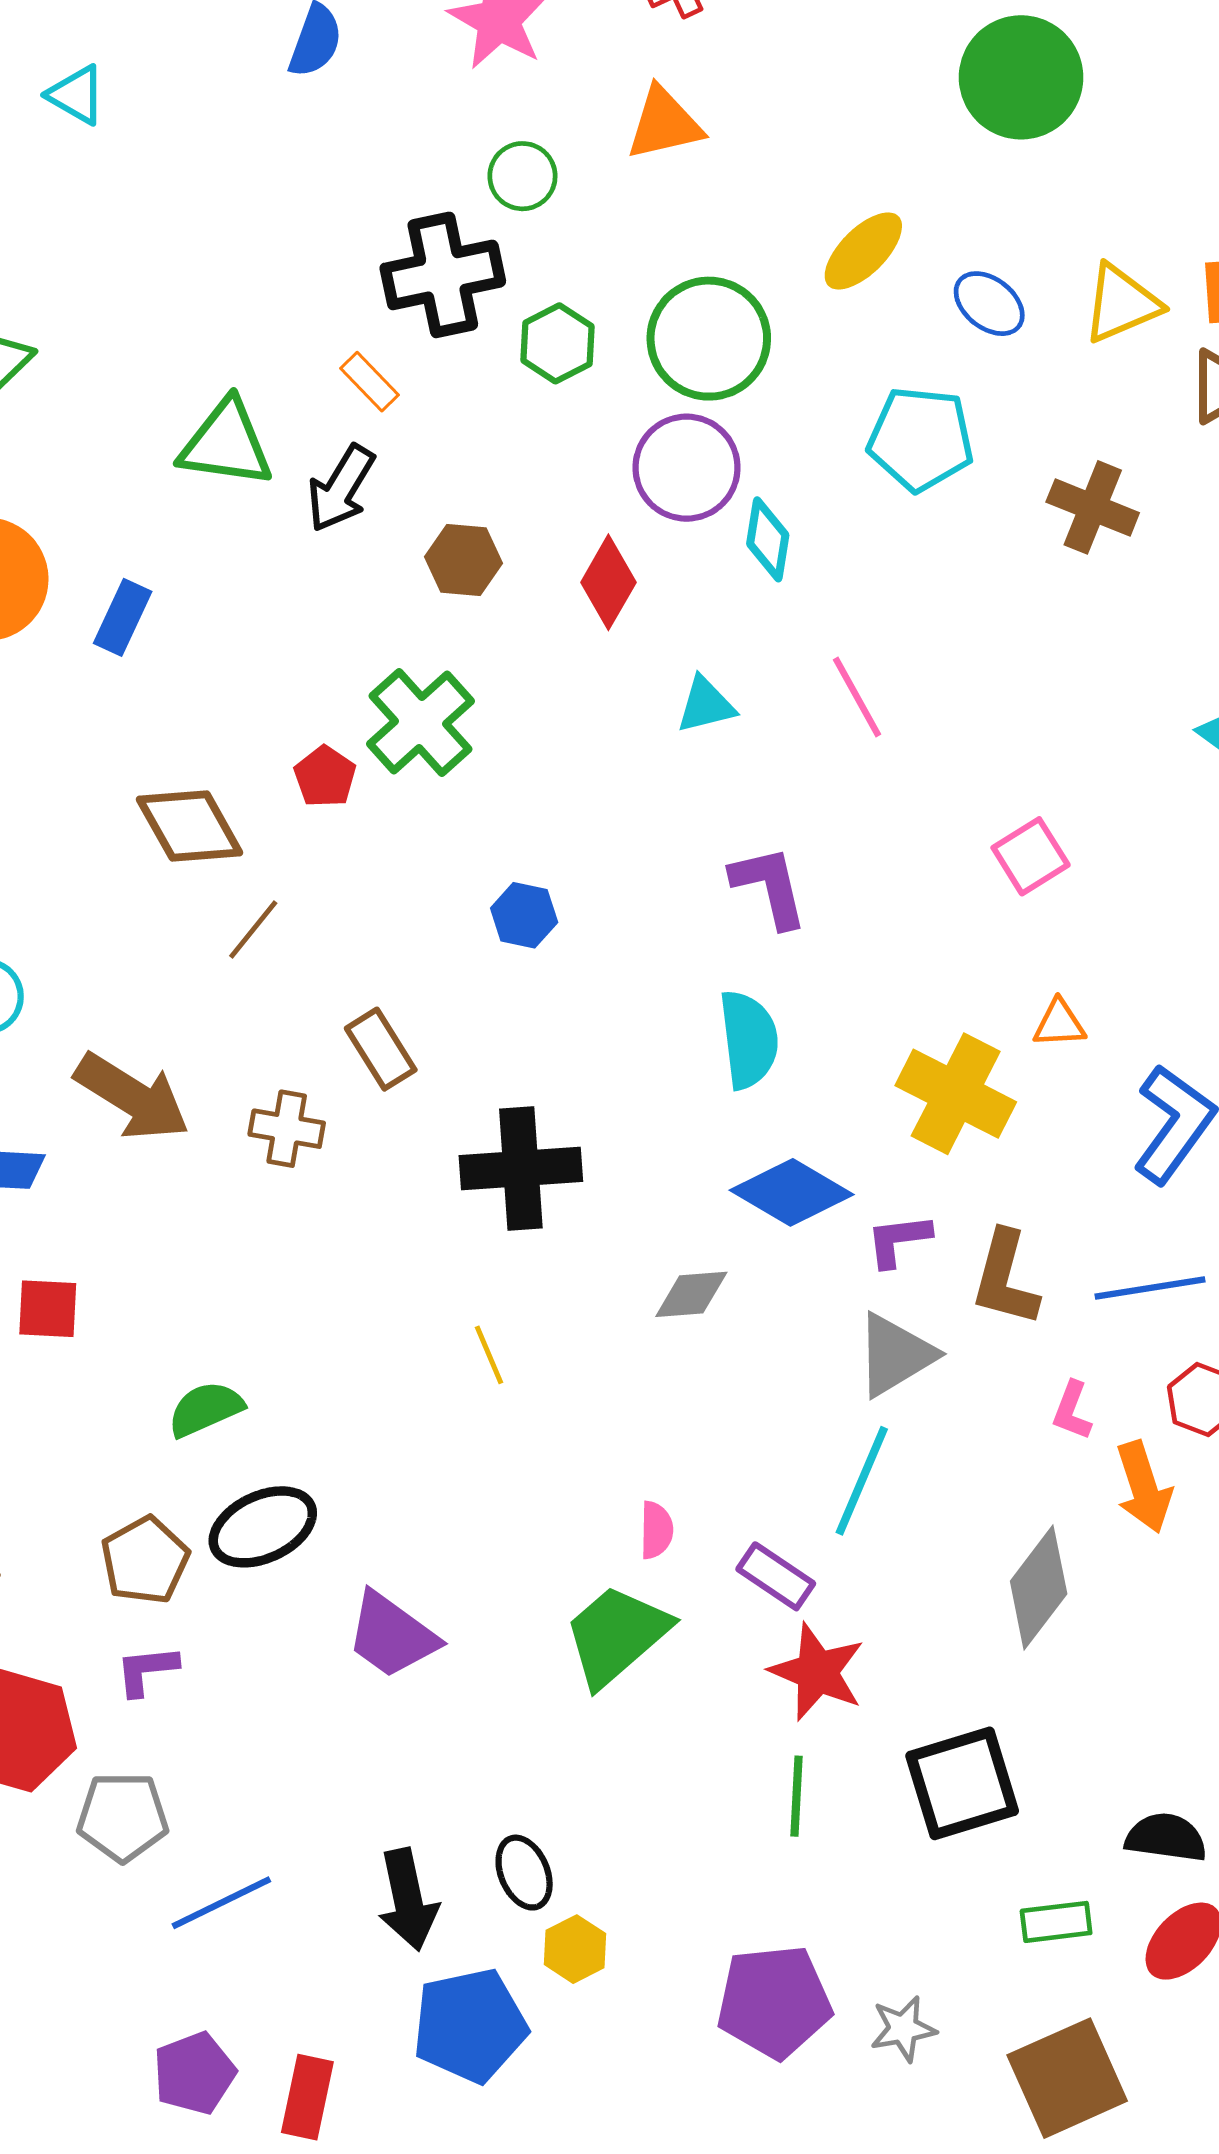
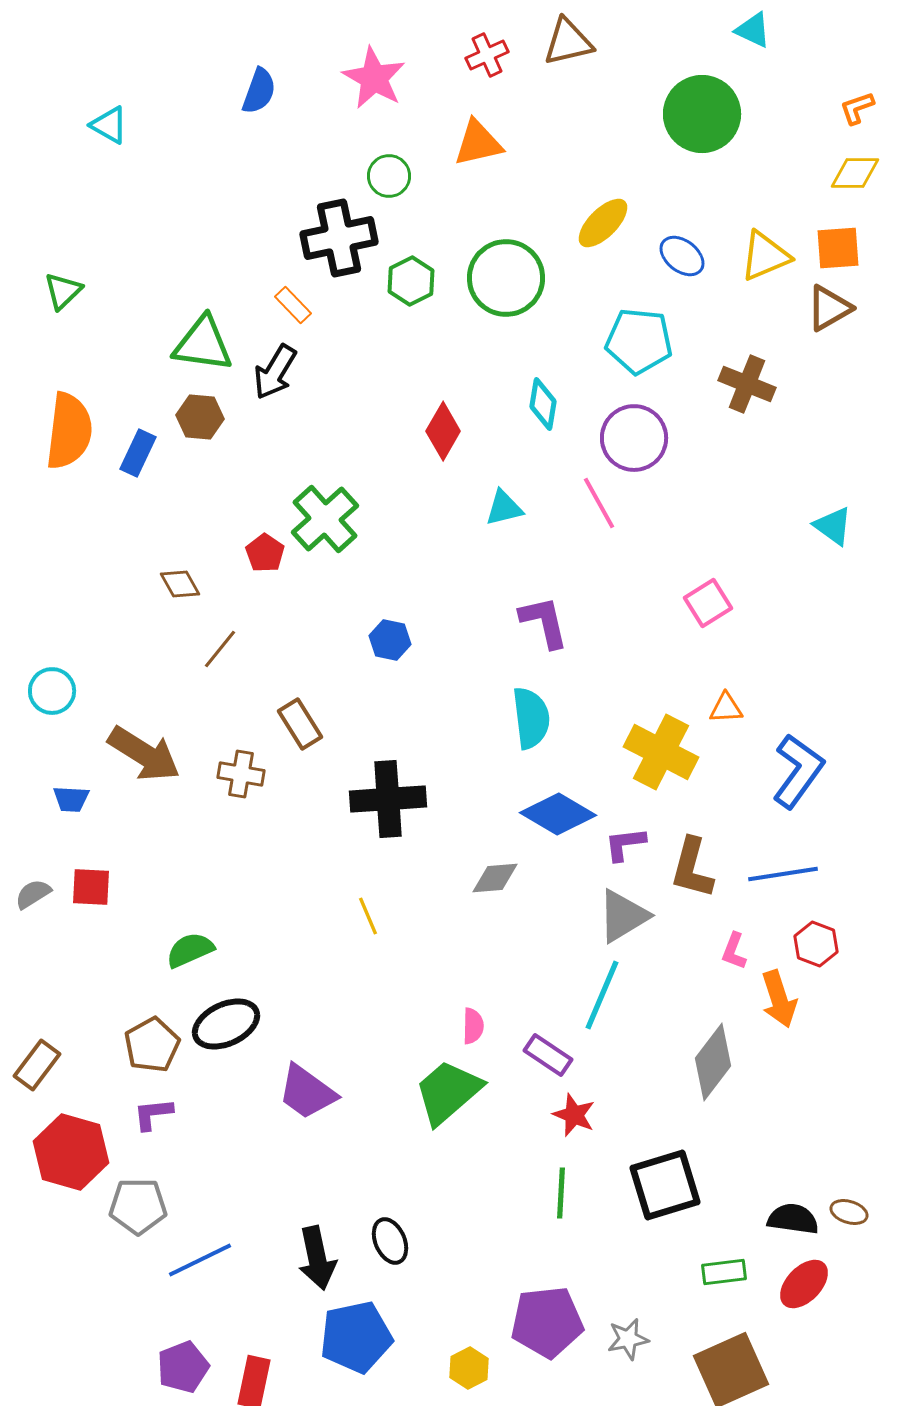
purple circle: (687, 468) -> (634, 438), moved
brown hexagon: (464, 560) -> (200, 417), moved
brown diamond: (190, 826) -> (180, 584), size x0.6
red star: (817, 1672) -> (574, 1115), size x0.7
yellow hexagon: (575, 1949) -> (469, 1368), moved

